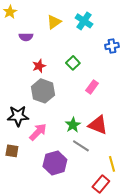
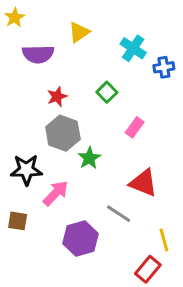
cyan cross: (84, 21) -> (133, 48), moved
purple semicircle: (26, 37) -> (38, 54), size x1.5
green star: (73, 125) -> (89, 158), moved

